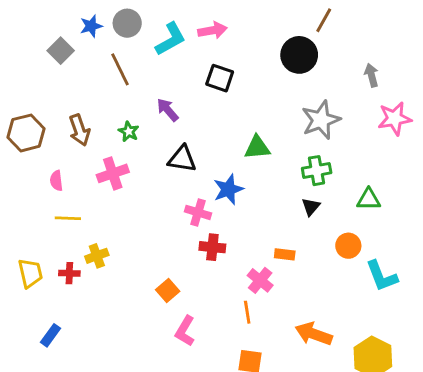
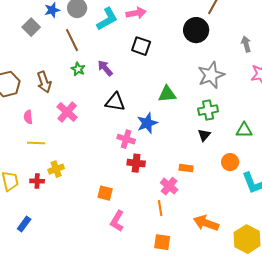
green star: (129, 132) -> (78, 69), moved
pink cross: (113, 173) -> (67, 112), turned -30
orange square: (168, 291) -> (105, 193), turned -35

